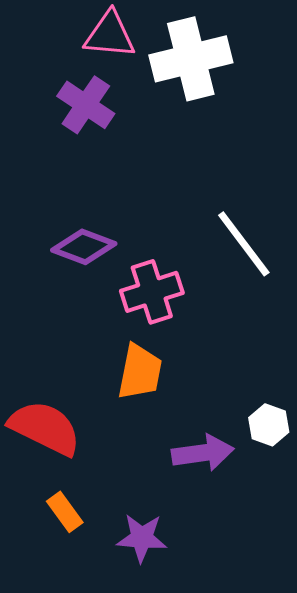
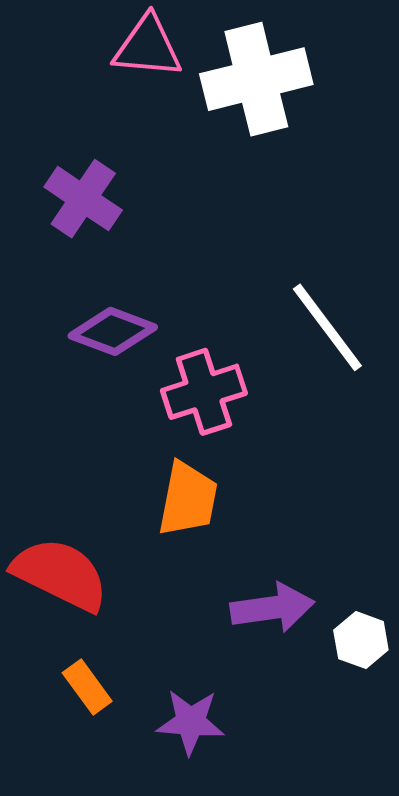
purple cross: (86, 105) -> (83, 199), moved
white hexagon: (269, 425) -> (361, 640), moved

